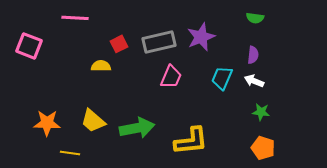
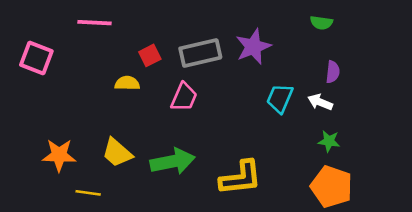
purple semicircle: (253, 55) -> (333, 72), moved
pink trapezoid: (171, 77) -> (184, 97), moved
orange pentagon: (263, 148) -> (331, 187), size x1.4

